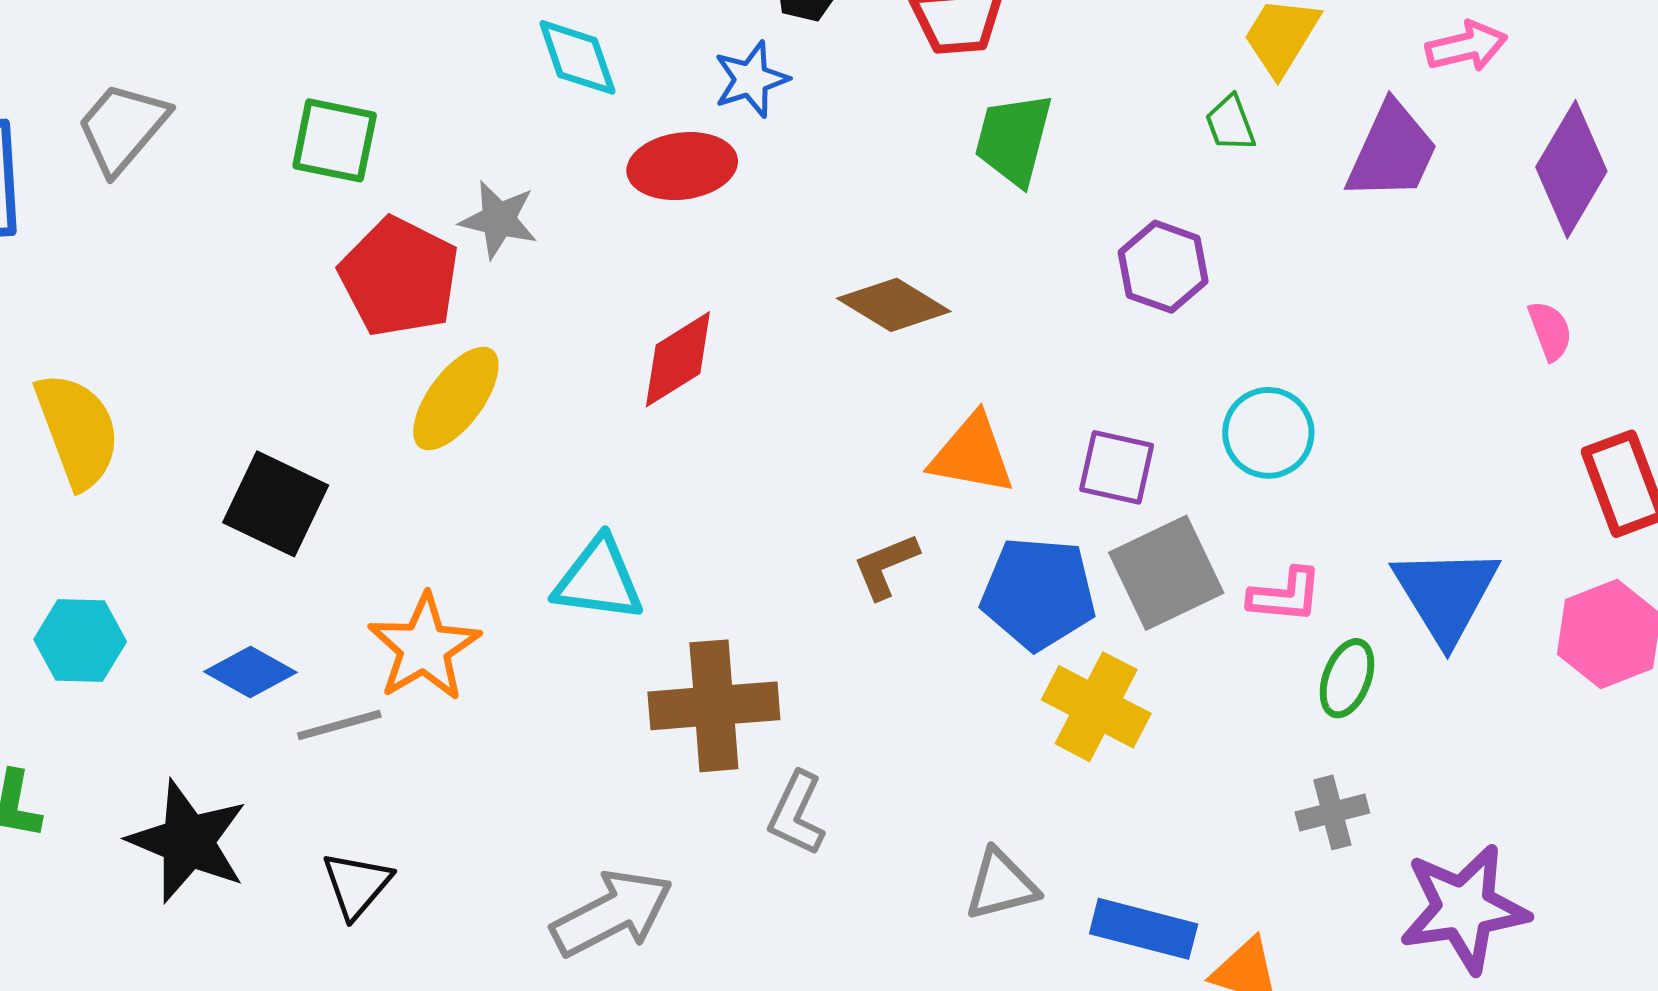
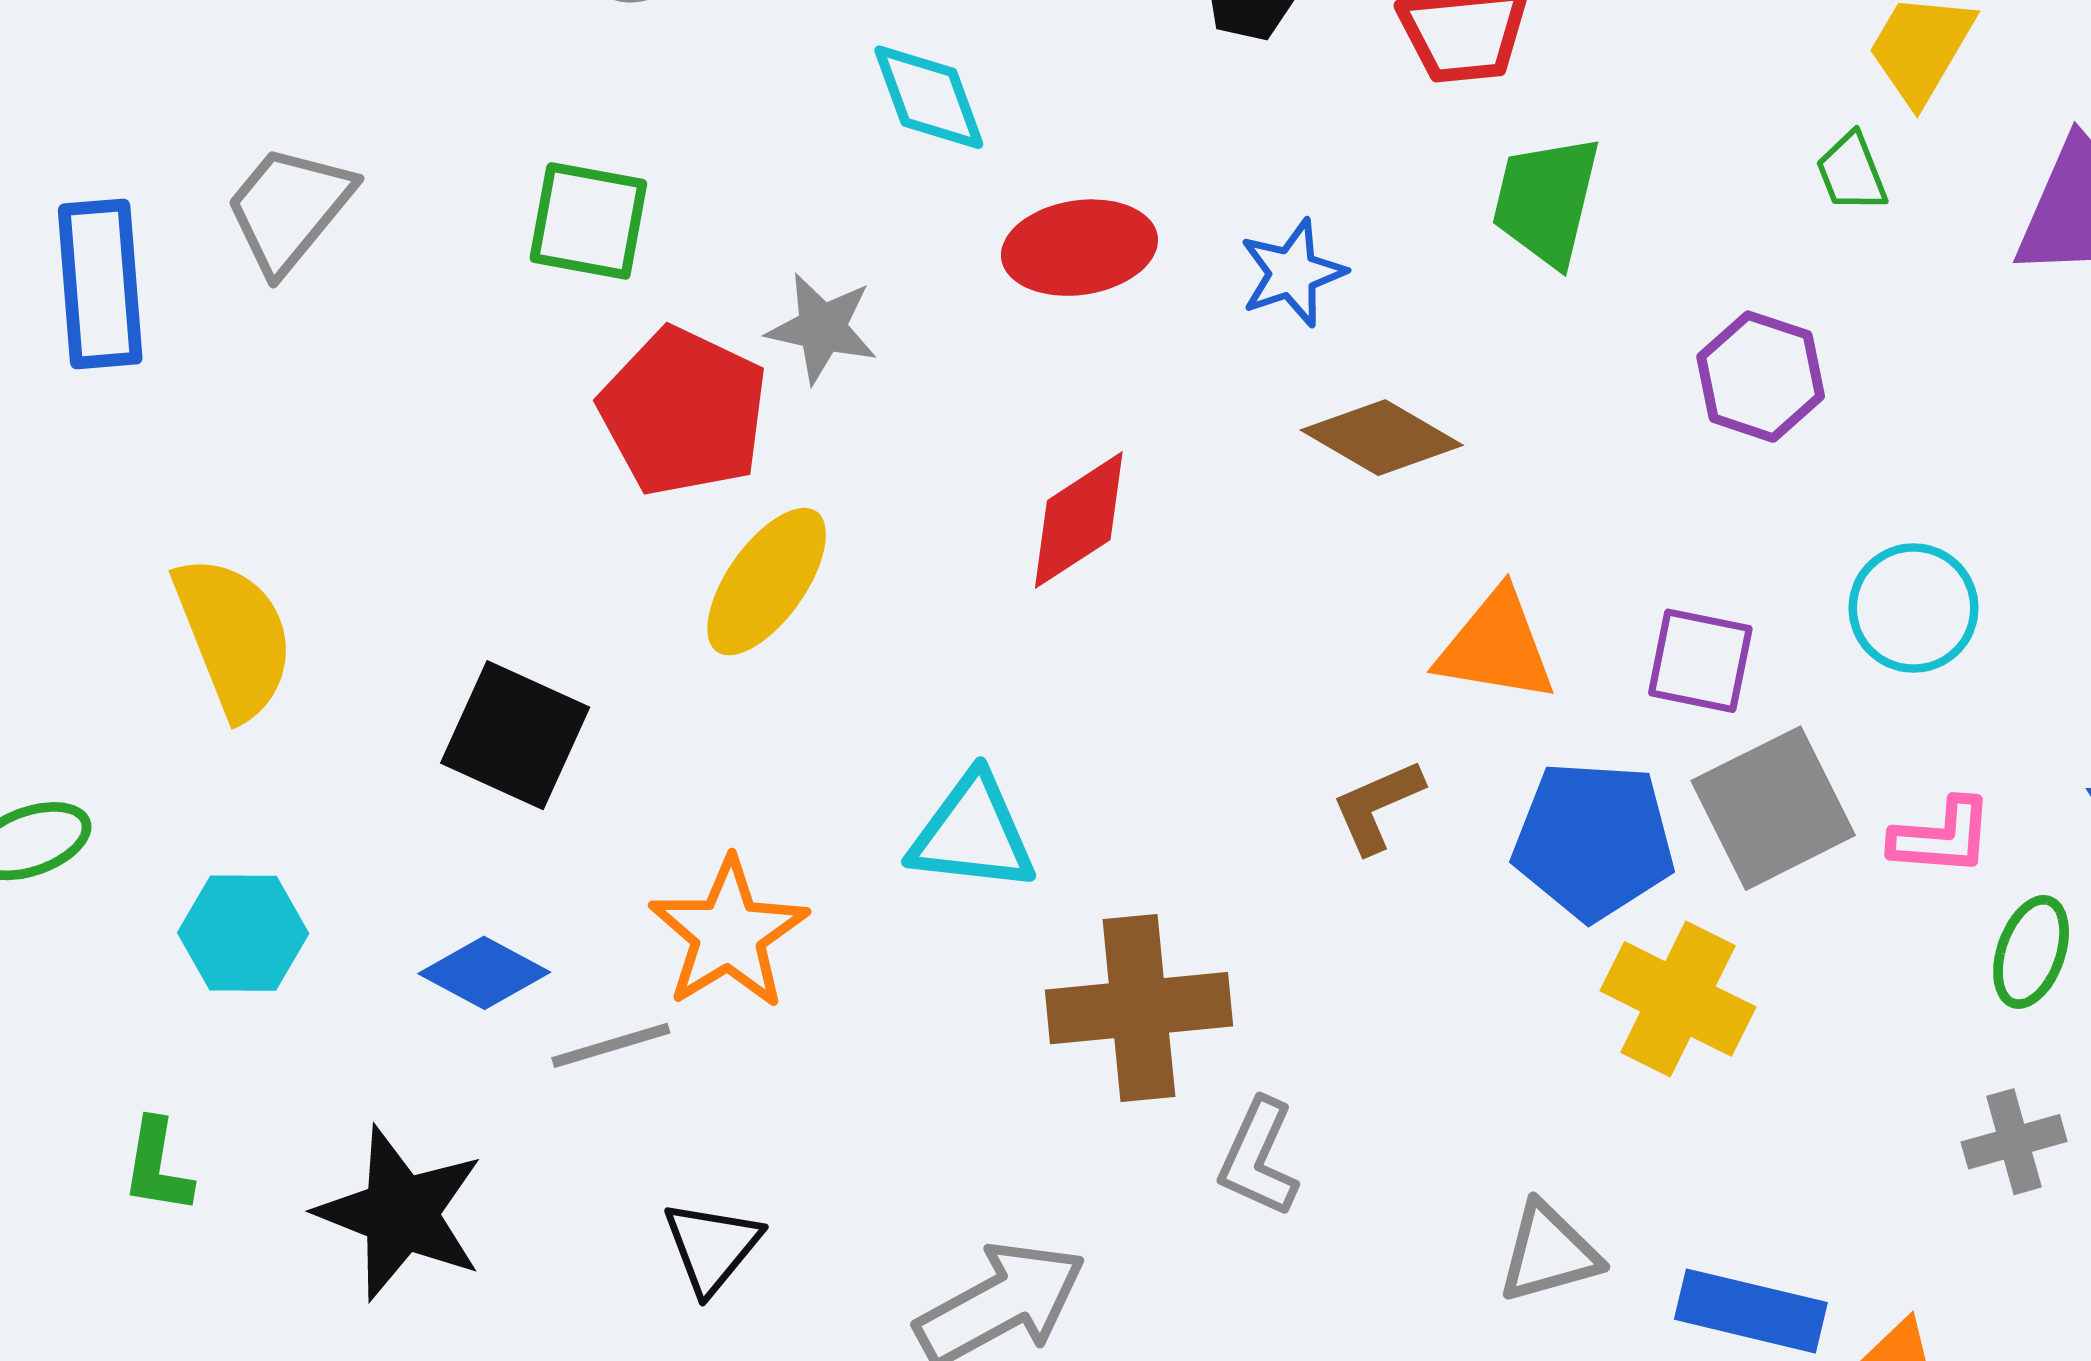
blue star: (751, 79) -> (1292, 273), moved
black triangle: (357, 885) -> (712, 1247), moved

